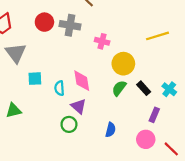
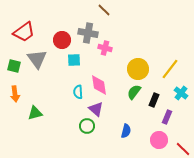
red circle: (44, 22) -> (62, 40), moved
yellow line: (157, 36) -> (170, 69), moved, turned -35
pink cross: (102, 41) -> (105, 48), moved
cyan square: (35, 79) -> (74, 60), moved
black rectangle: (144, 88) -> (154, 100), moved, turned 64

